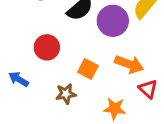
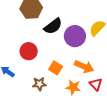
orange star: (115, 109) -> (73, 87), moved

